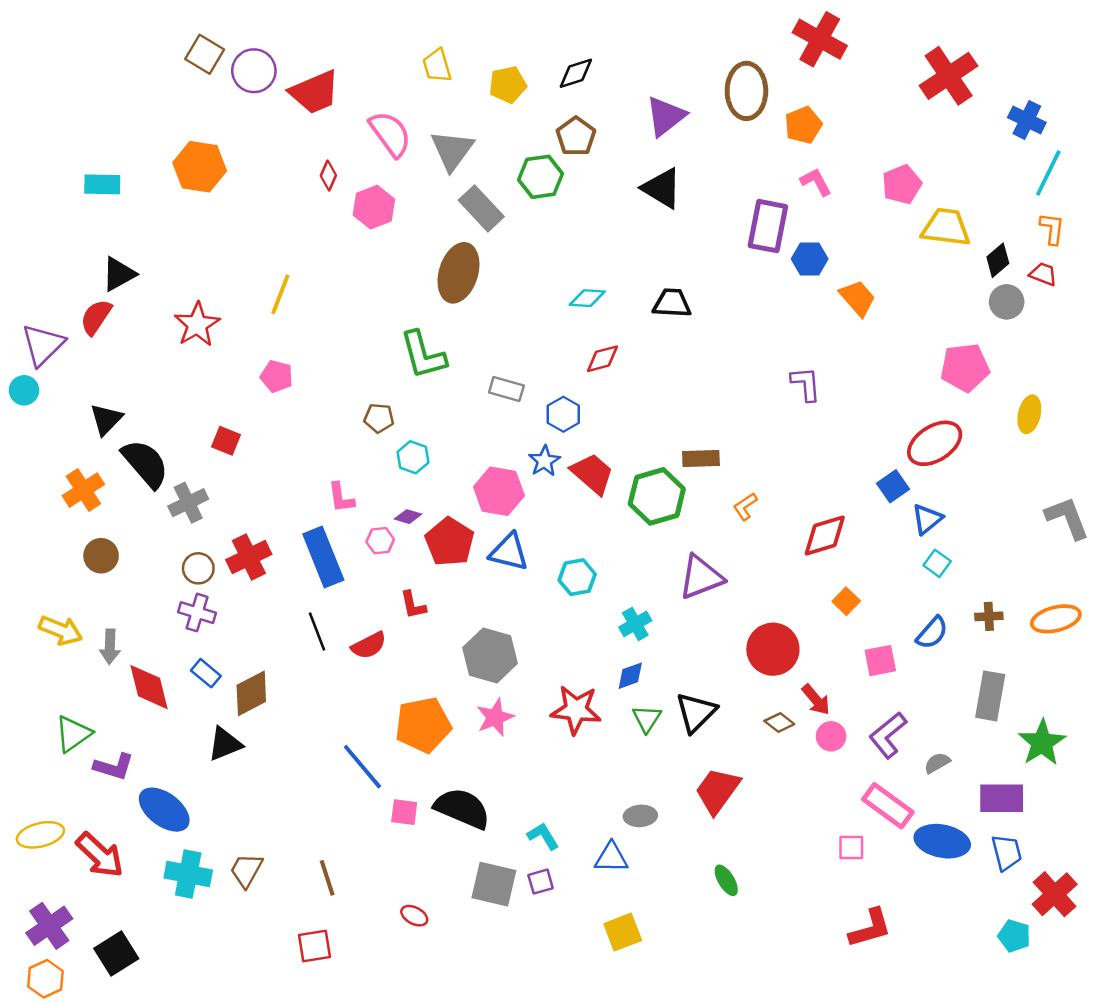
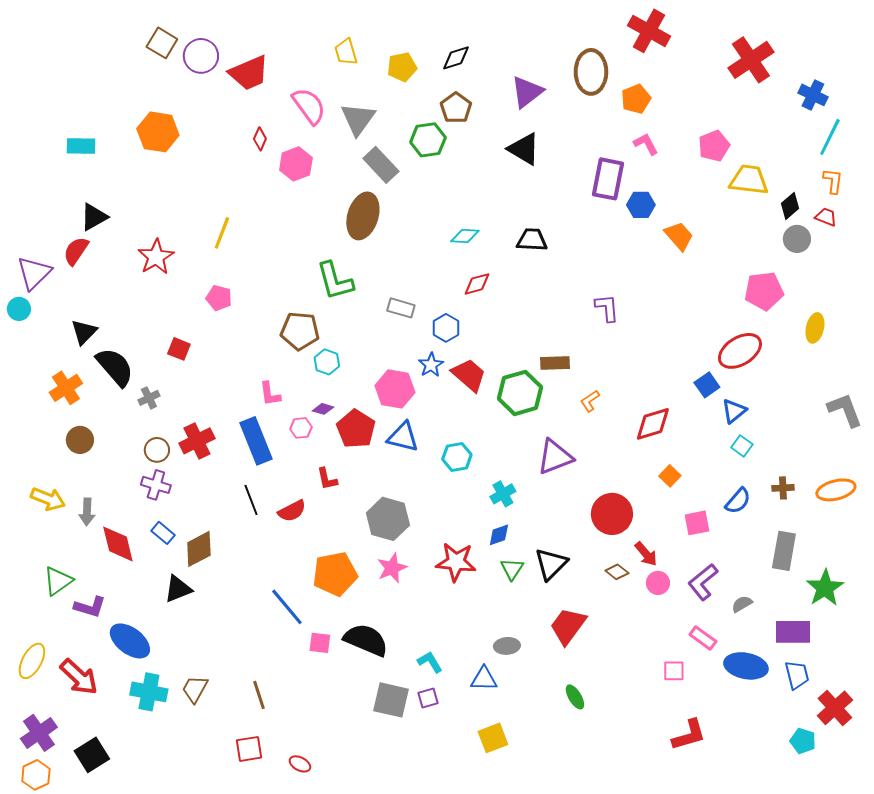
purple L-shape: (806, 384) -> (607, 308), moved
brown pentagon: (379, 418) -> (300, 331), size x1.6
gray cross: (188, 503) -> (149, 398), size x0.7
pink rectangle: (888, 806) -> (703, 638), size x0.7
yellow ellipse: (40, 835) -> (32, 661), turned -48
red ellipse: (414, 916) -> (300, 764), moved

